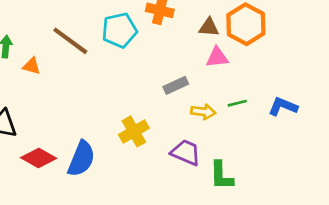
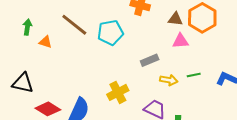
cyan pentagon: (119, 30) -> (110, 32), moved

